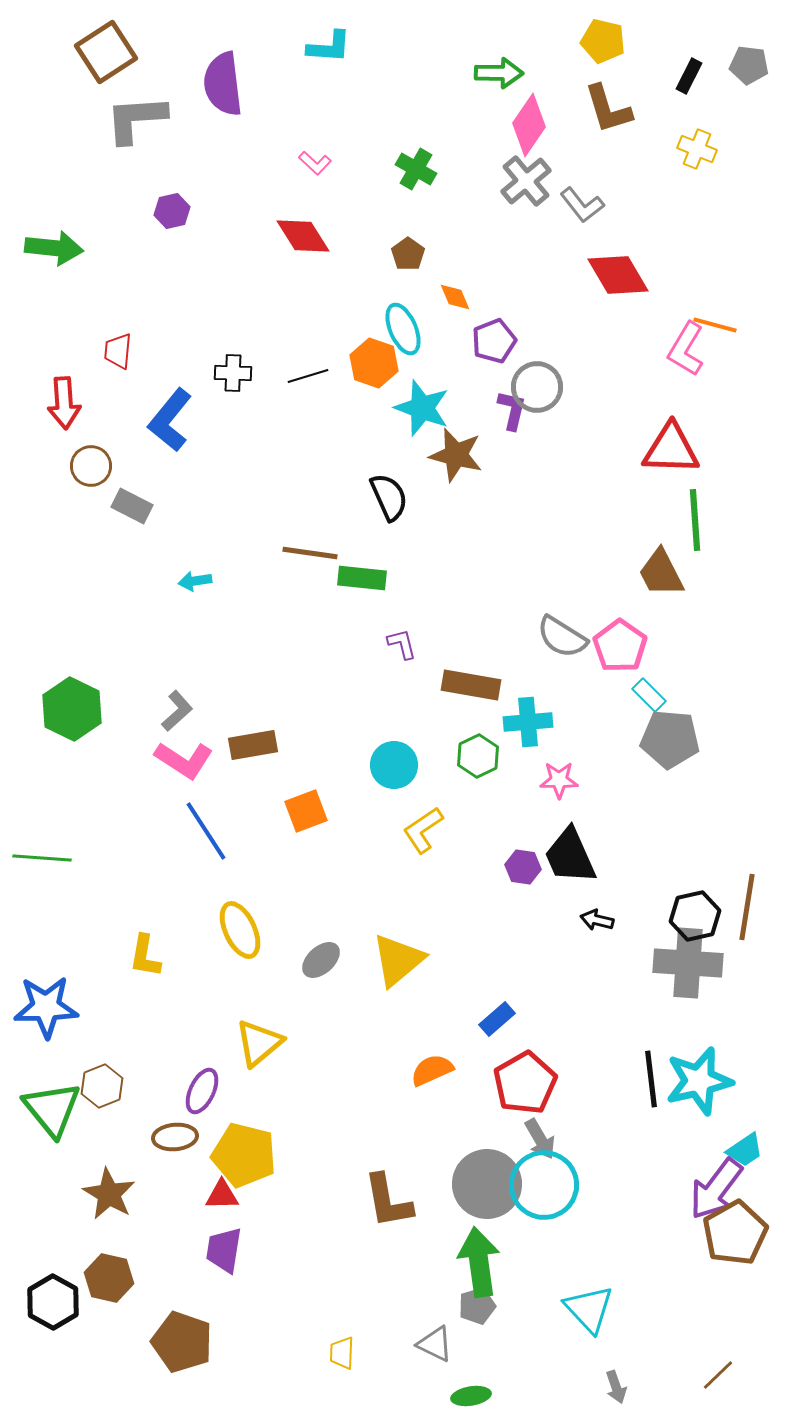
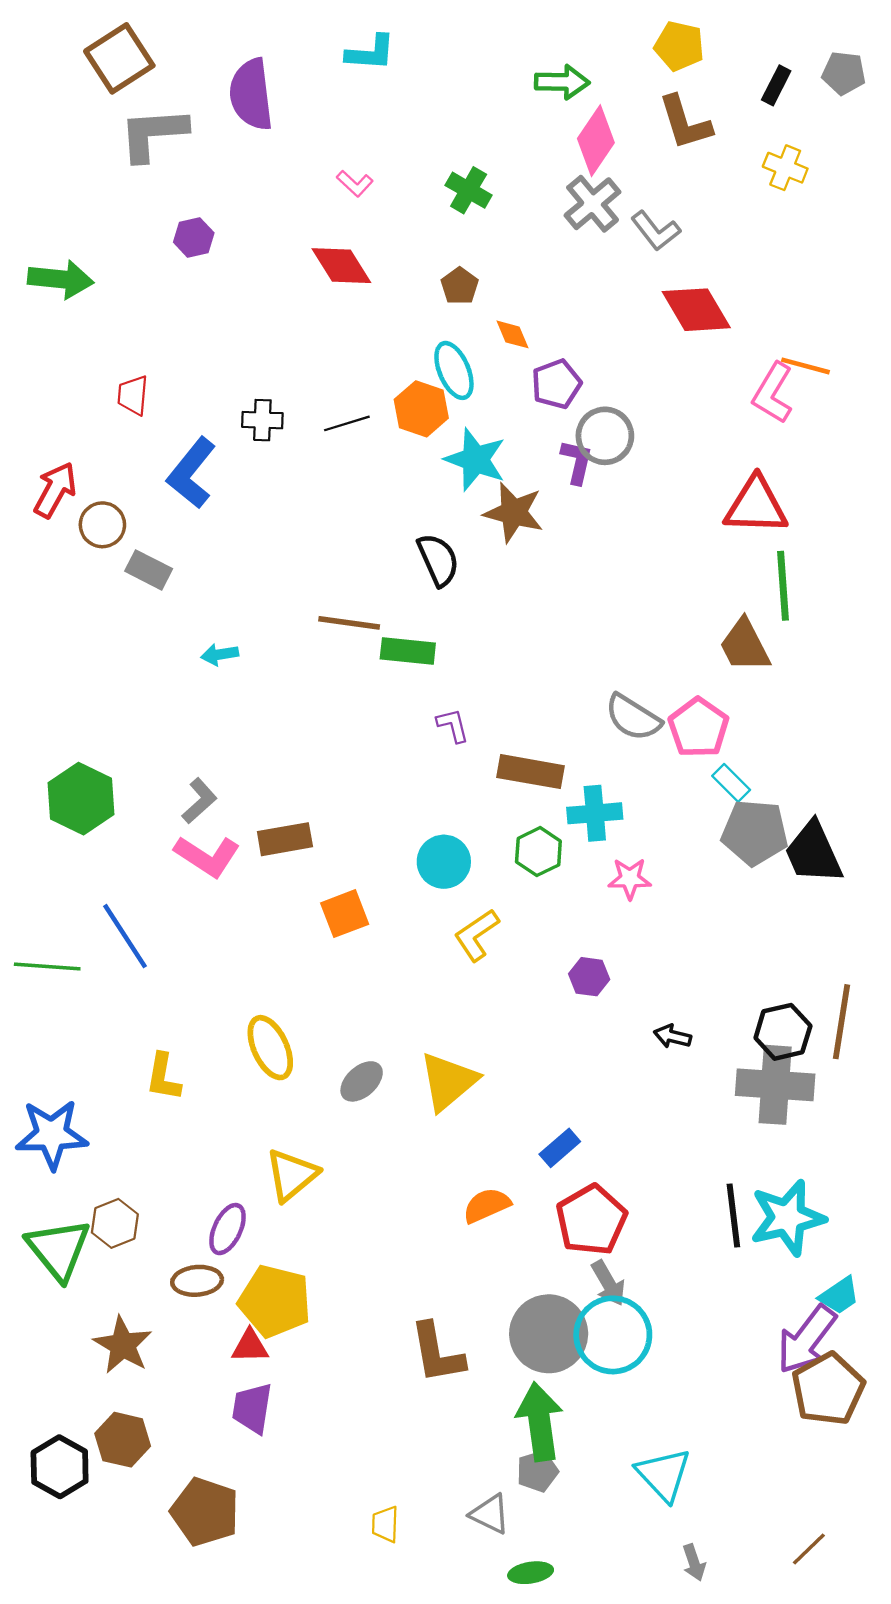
red arrow: (64, 403) -> (55, 490), moved, turned -147
blue line: (206, 831) -> (125, 936), moved
black trapezoid: (570, 856) -> (813, 853), moved

